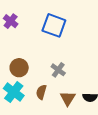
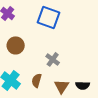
brown circle: (19, 68) -> (16, 45), moved

